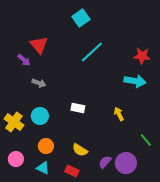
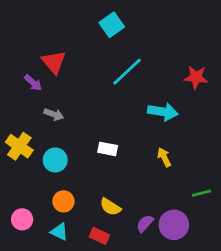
cyan arrow: (135, 81) -> (163, 112), moved
yellow cross: (14, 122) -> (19, 146), moved
green line: (146, 140) -> (201, 193), turned -64

